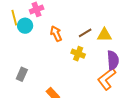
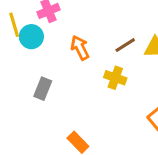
gray rectangle: (22, 74) -> (43, 89), moved

